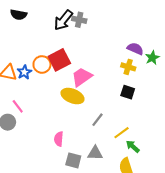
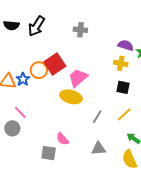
black arrow: (63, 20) -> (36, 26), moved
gray cross: (79, 20) -> (80, 30), moved
yellow line: (121, 133) -> (124, 114), moved
pink semicircle: (59, 139) -> (62, 139), turned -40
gray square: (73, 160) -> (49, 153), moved

